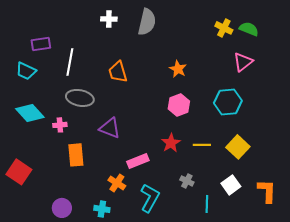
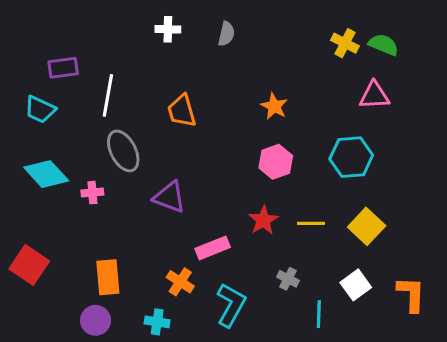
gray semicircle: (147, 22) -> (226, 34), size x0.6
pink triangle: (243, 62) -> (374, 95), turned 35
gray ellipse: (80, 98) -> (123, 151), turned 52
orange rectangle: (76, 155) -> (108, 277), moved

